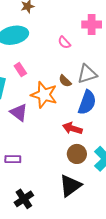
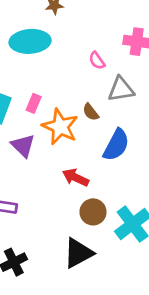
pink rectangle: (20, 70) -> (34, 103), moved, turned 48
gray triangle: (87, 74) -> (121, 89), moved
red arrow: (72, 128) -> (76, 177), moved

